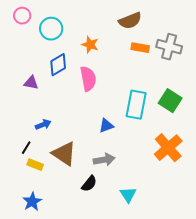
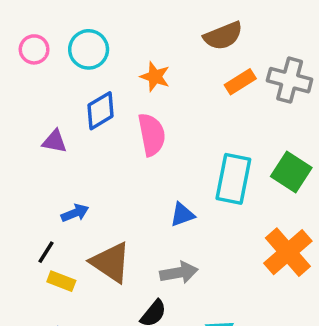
pink circle: (22, 16) -> (34, 49), moved
orange rectangle: (140, 48) -> (240, 82), turned -42

